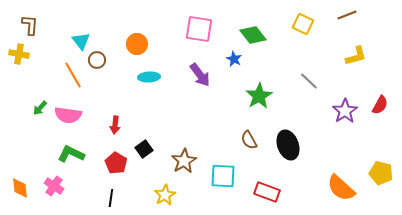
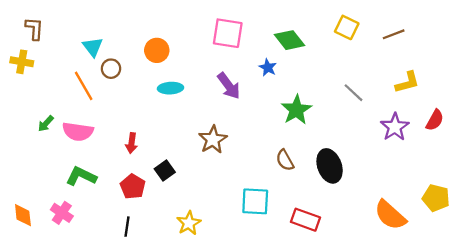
brown line: (347, 15) -> (394, 34), moved
yellow L-shape: (356, 56) -> (407, 82), moved
brown star: (184, 161) -> (213, 140), moved

